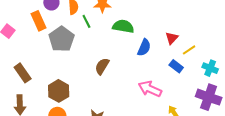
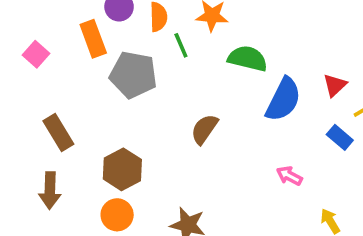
gray pentagon: (61, 39) -> (133, 75), turned -30
blue semicircle: (144, 48) -> (283, 100), size x1.4
pink arrow: (150, 89) -> (289, 176), size x0.6

